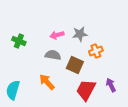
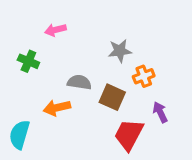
pink arrow: (57, 35) -> (55, 30), moved
orange arrow: (47, 82) -> (57, 108), moved, turned -60
purple arrow: (111, 85) -> (160, 112), moved

